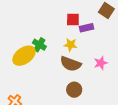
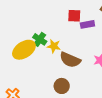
yellow star: (70, 45) -> (54, 46), moved
brown circle: (74, 90) -> (62, 86), moved

